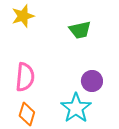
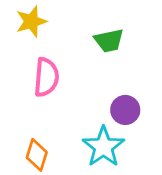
pink semicircle: (25, 77) -> (46, 77), moved

